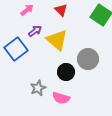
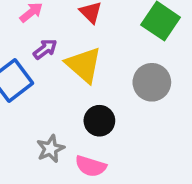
gray circle: (88, 59) -> (152, 82), moved

